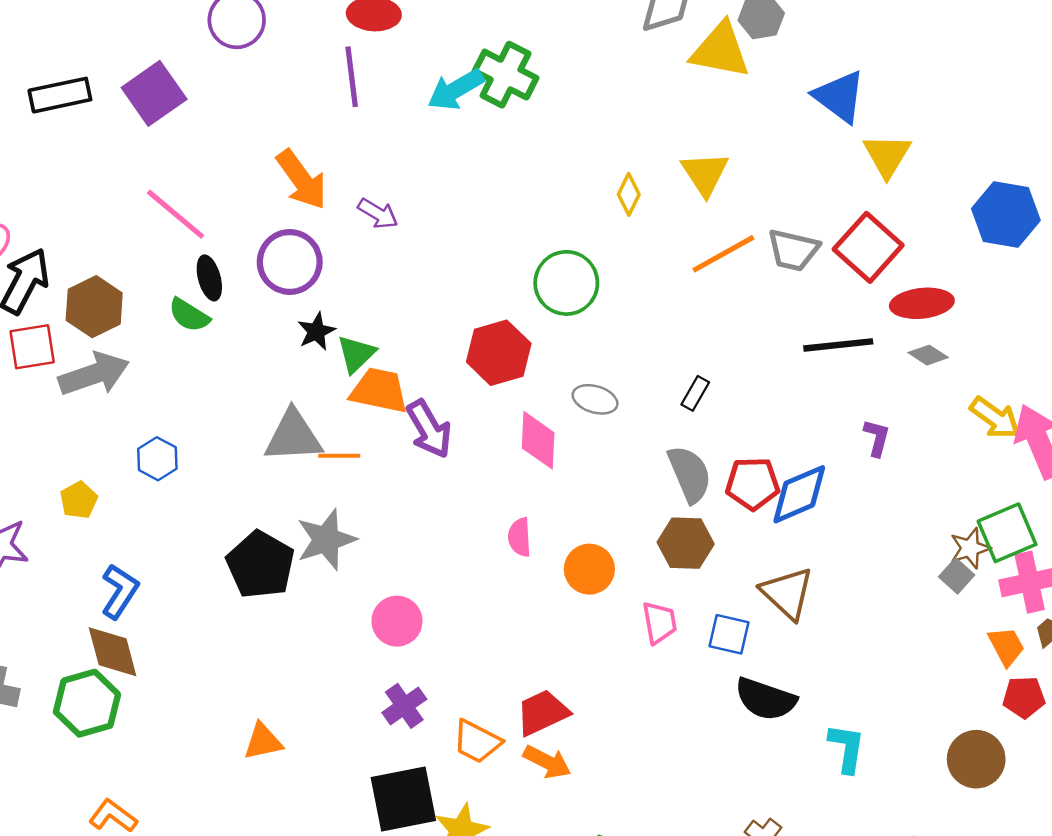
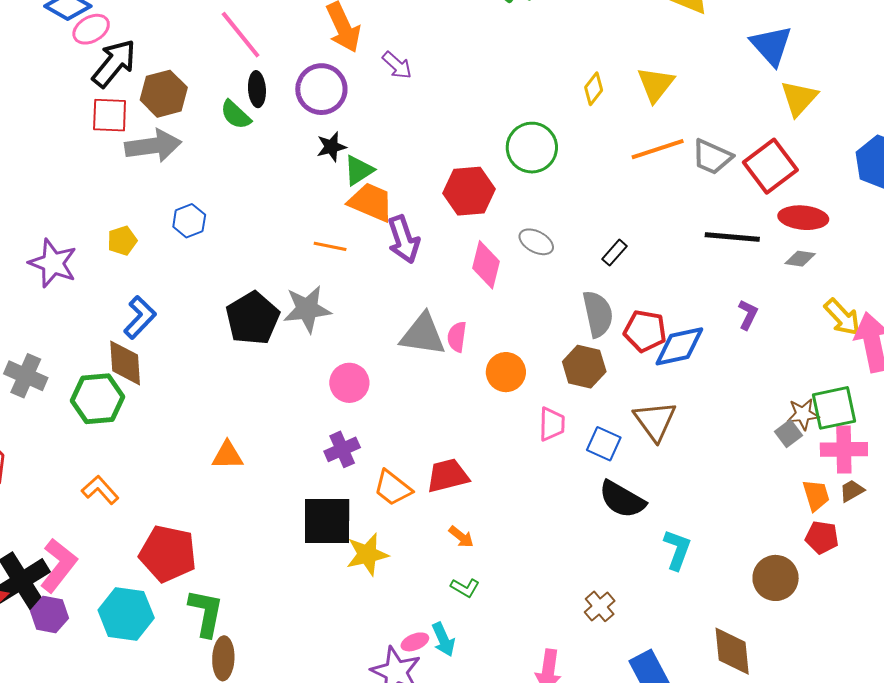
gray diamond: (928, 355) -> (800, 259), turned -36
gray triangle: (293, 436) -> (423, 335), moved
orange arrow: (547, 762) -> (461, 537), moved, size x0.7

